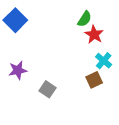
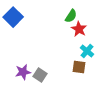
purple star: (18, 70) -> (23, 72), moved
brown square: (94, 80) -> (79, 67), turned 32

